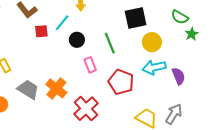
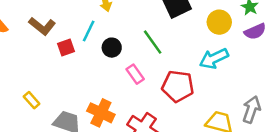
yellow circle: (152, 42) -> (219, 22), moved
purple semicircle: (179, 76) -> (255, 31), moved, turned 102

